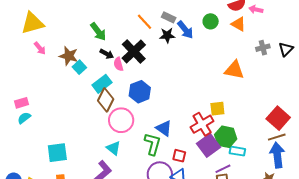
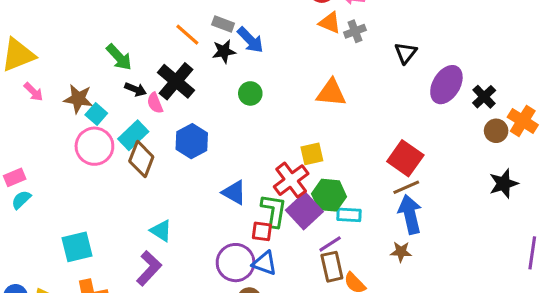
green circle: (211, 21) -> (250, 93), moved
gray cross: (263, 48) -> (355, 31), moved
pink circle: (121, 120) -> (94, 146), moved
green L-shape: (153, 144) -> (274, 210), moved

